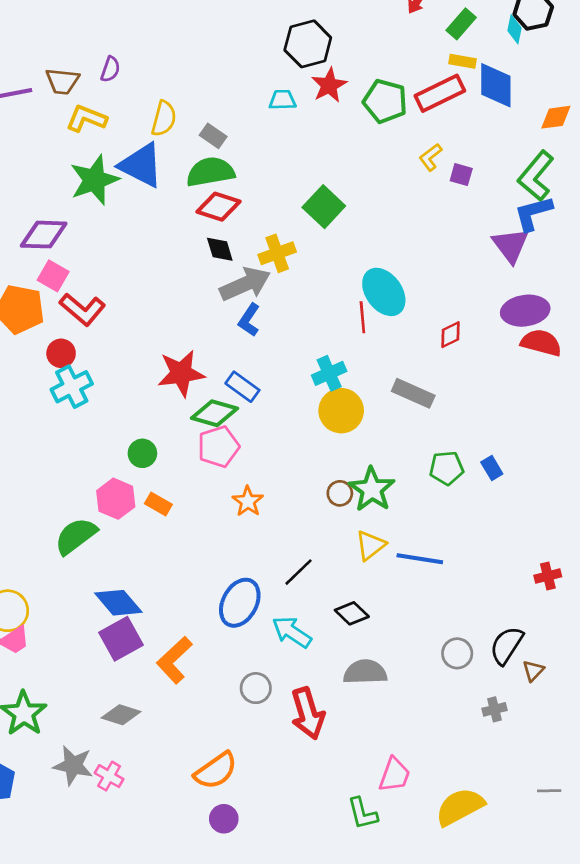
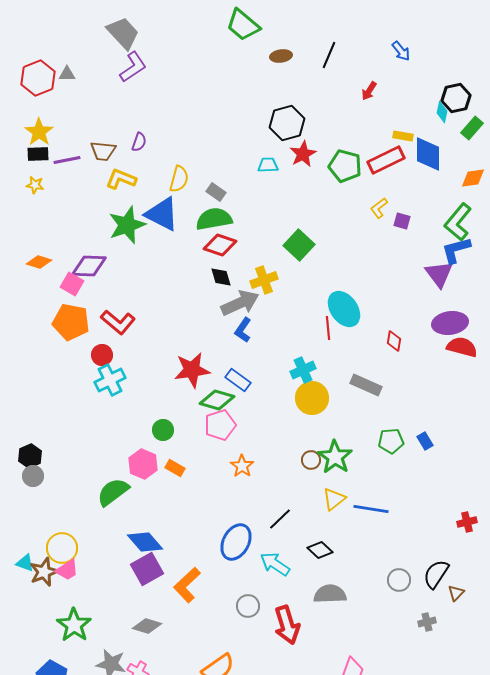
green rectangle: (461, 24) -> (472, 128), moved
pink square: (53, 276) -> (72, 284), moved
red diamond: (450, 335) -> (394, 341), turned -55

